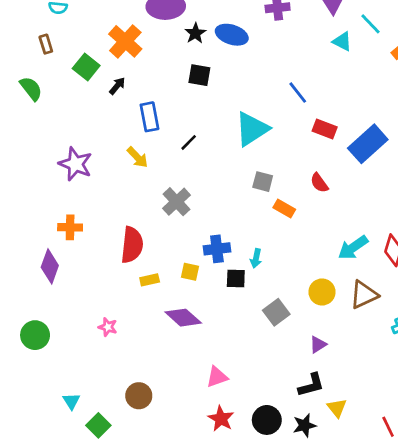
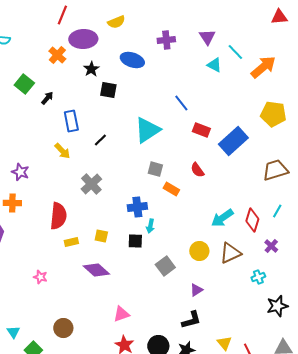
black star: (195, 33) -> (91, 69), moved
orange cross: (125, 41) -> (57, 55), moved, size x0.7
purple star: (75, 164) -> (20, 172), moved, size x0.7
blue cross: (217, 249) -> (137, 207), moved
yellow triangle: (337, 408) -> (224, 343), moved

